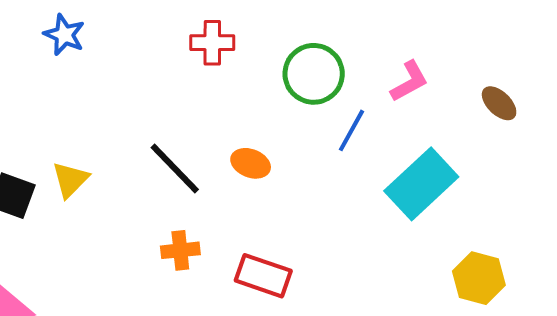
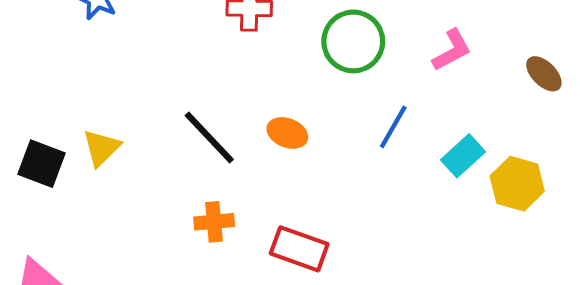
blue line: (352, 130) -> (393, 127), moved
cyan rectangle: (421, 184) -> (463, 156), size x0.6
yellow hexagon: (479, 278) -> (517, 184), moved

